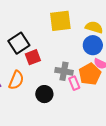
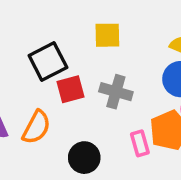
yellow square: (60, 21) -> (107, 35), moved, size x0.7
gray cross: (64, 71) -> (116, 92), moved

